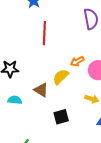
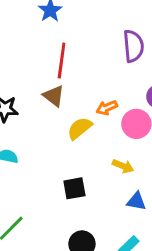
brown triangle: (41, 90) -> (54, 96), moved

